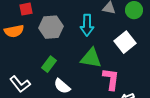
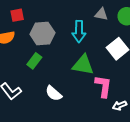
green rectangle: (49, 64) -> (34, 61), moved

